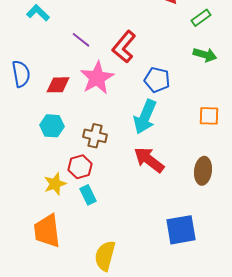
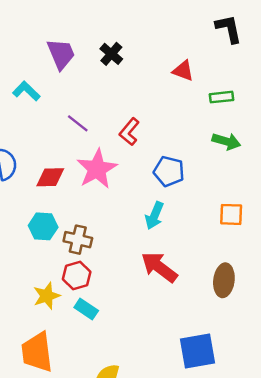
green rectangle: (201, 18) -> (222, 97), turned 30
red L-shape: (124, 47) -> (129, 132), size x0.7
cyan arrow: (145, 117) -> (154, 216), size x0.7
brown cross: (95, 136) -> (78, 240), moved
cyan rectangle: (88, 195) -> (86, 309), turned -30

